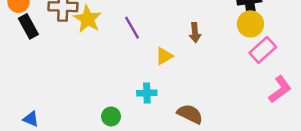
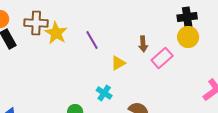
pink rectangle: (263, 50) -> (162, 58), moved
cyan cross: (147, 93) -> (104, 93), turned 35

